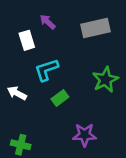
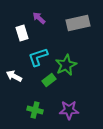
green star: (105, 80) -> (66, 65), moved
green cross: (21, 145) -> (35, 110), moved

